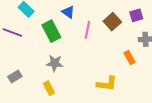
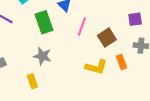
brown square: (112, 22) -> (107, 38), moved
yellow L-shape: (107, 84) -> (96, 67), moved

